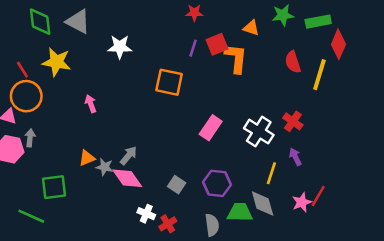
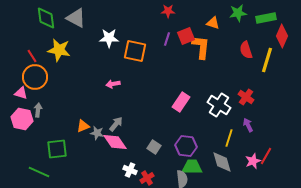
orange square: (169, 82) -> (135, 51), moved
pink arrow: (91, 104) -> (113, 84), moved, turned -80
green trapezoid: (240, 212) -> (192, 167), moved

